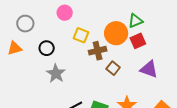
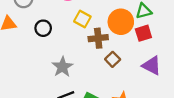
gray star: (56, 73) -> (62, 67), moved

